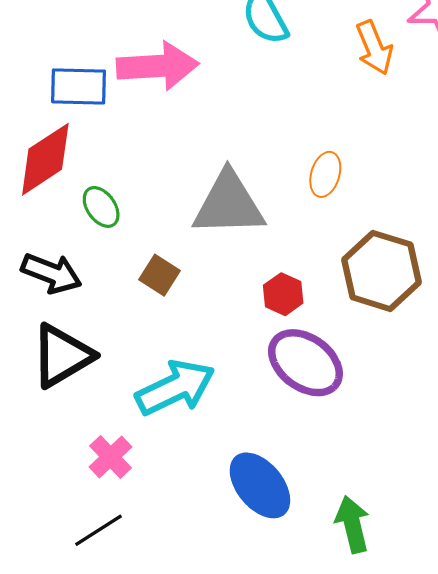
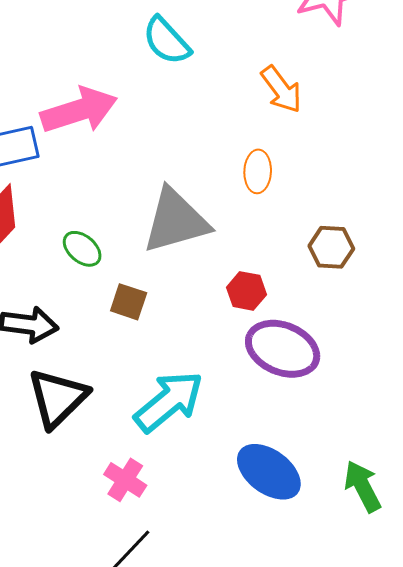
orange arrow: (374, 48) -> (281, 89), moved
green ellipse: (101, 207) -> (82, 249), moved
brown hexagon: (381, 271) -> (331, 247), size x0.6

